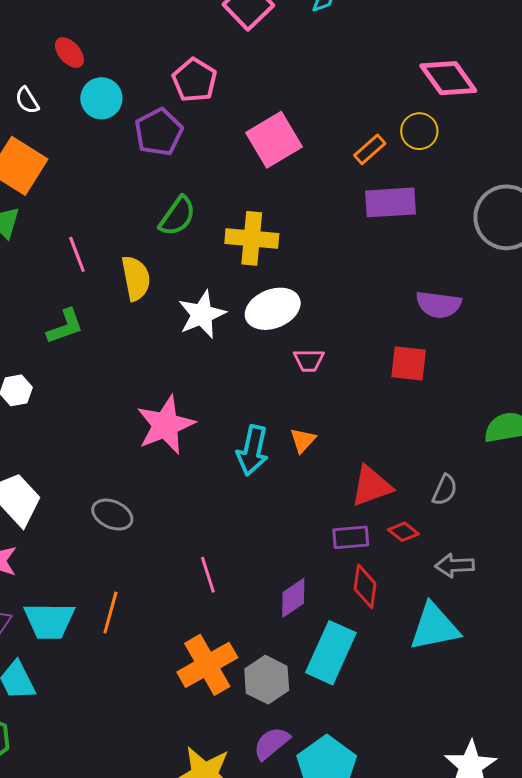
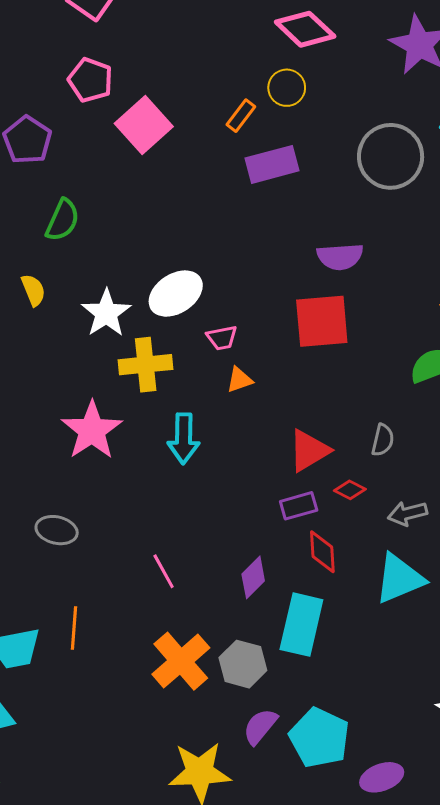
pink pentagon: (195, 80) -> (90, 80), moved
yellow cross: (252, 238) -> (146, 365), moved
yellow semicircle: (136, 278) -> (33, 290), size x0.7
red square: (409, 363) -> (322, 321), size x1.5
orange triangle: (303, 440) -> (239, 380), moved, turned 40

